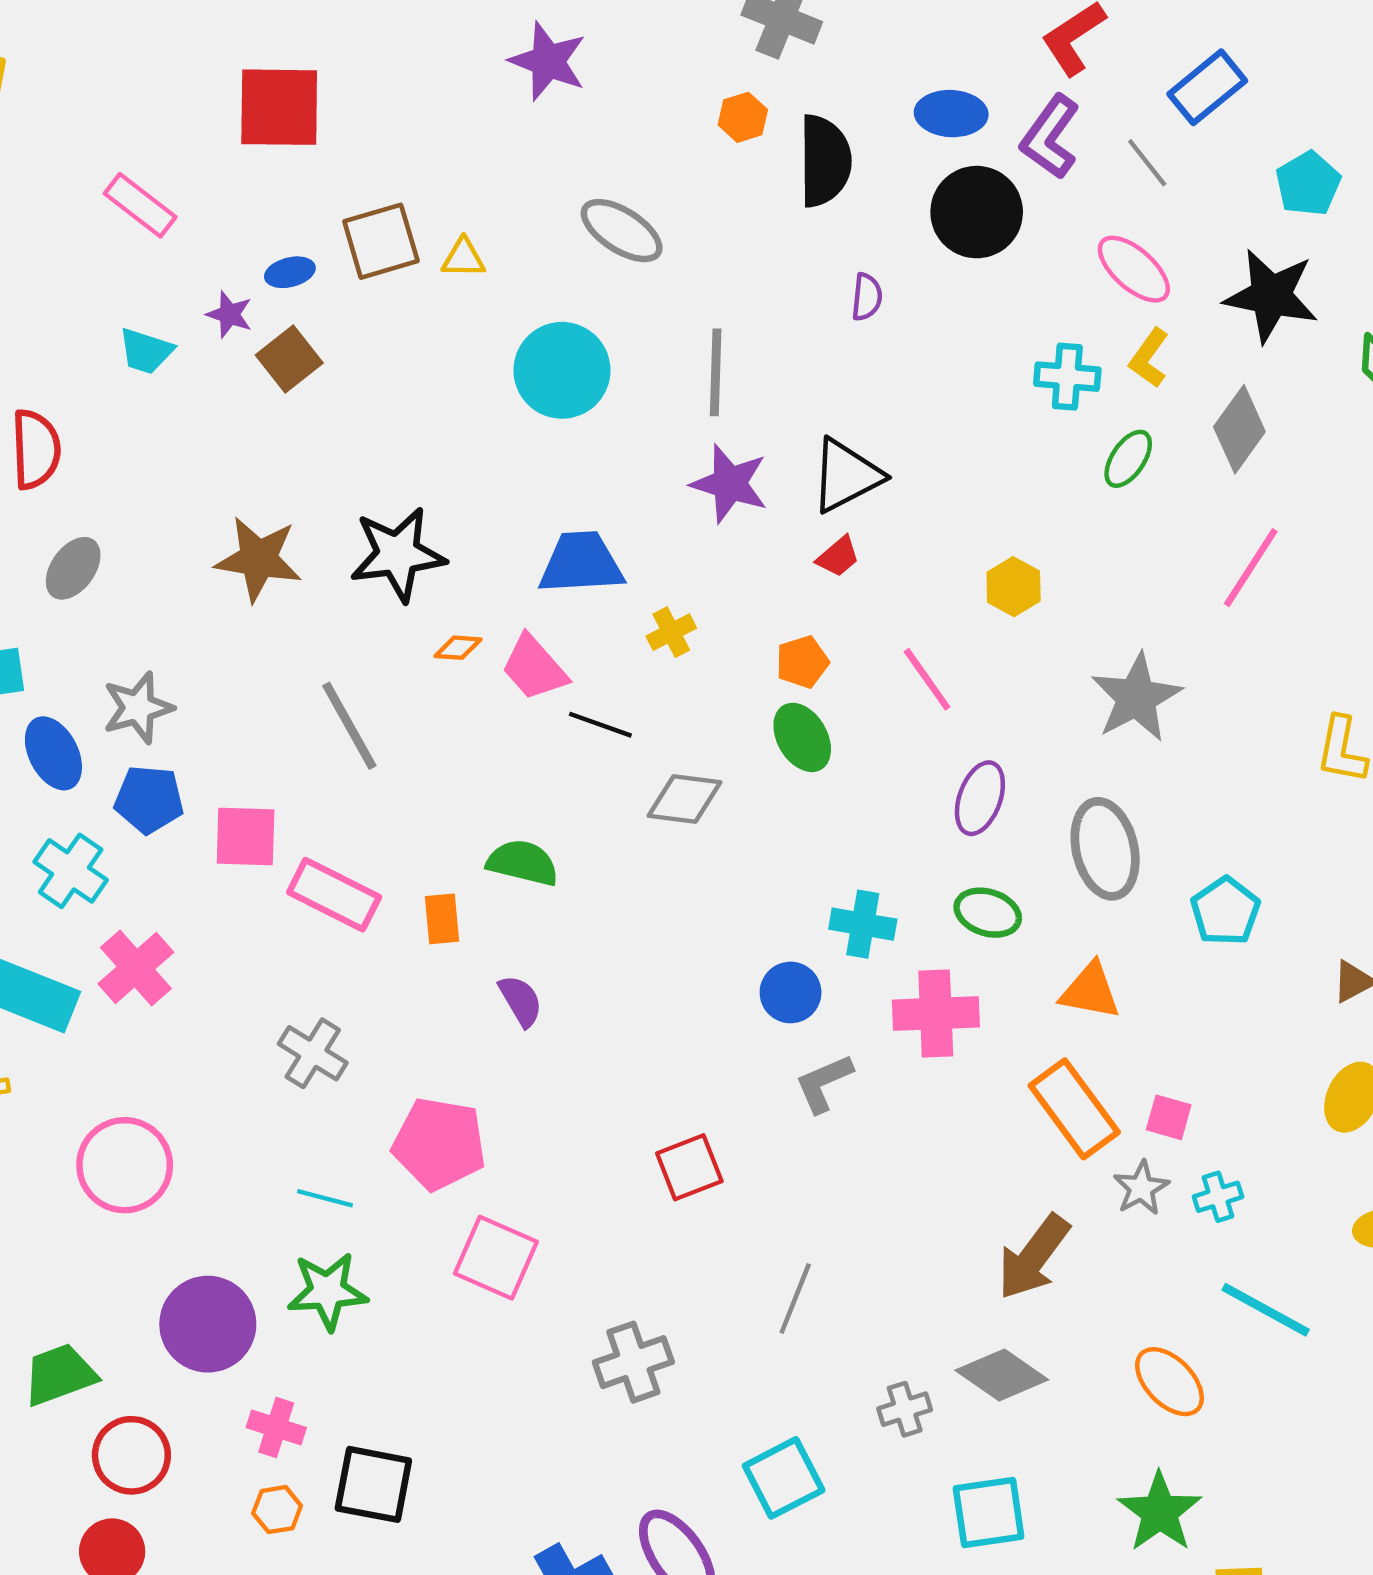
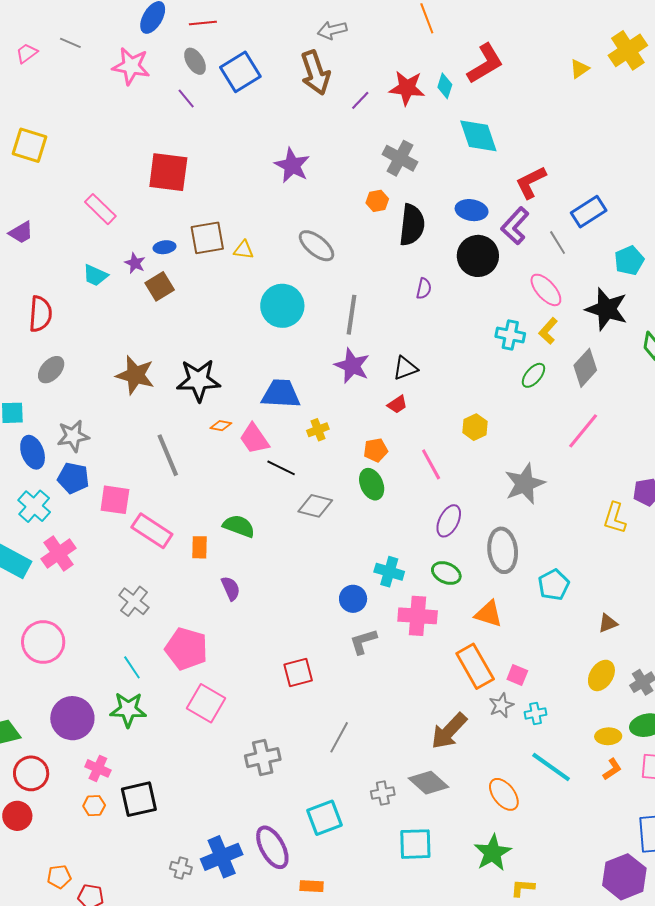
black triangle: (846, 476) -> (405, 368), size x0.7
cyan line: (325, 1198) -> (132, 667), turned 35
black square: (373, 1484) -> (139, 799), turned -30

